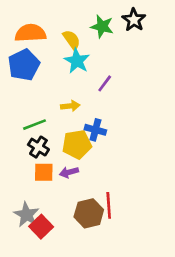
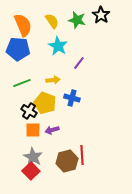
orange semicircle: (30, 33) -> (23, 25), turned 70
yellow semicircle: (72, 40) -> (52, 21), moved
blue pentagon: (24, 65) -> (18, 49), turned 30
green line: (34, 125) -> (22, 83), moved
yellow pentagon: (77, 144) -> (45, 103), moved, turned 30
gray star: (27, 215) -> (33, 157), moved

